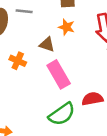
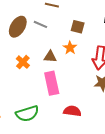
brown triangle: (47, 44) -> (50, 57), turned -32
green semicircle: (62, 114) -> (27, 114), moved

